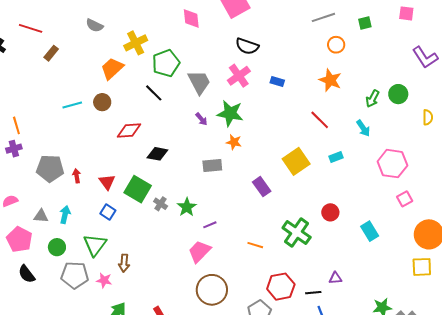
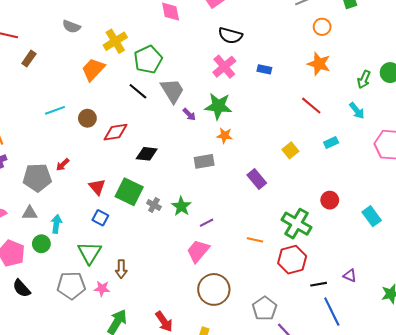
gray trapezoid: (199, 82) -> (172, 91), moved
brown circle: (102, 102) -> (87, 118), moved
yellow square: (296, 161) -> (290, 150), size x0.6
red arrow: (77, 176) -> (63, 165), moved, turned -120
gray triangle: (41, 216) -> (30, 213), moved
green circle: (57, 247) -> (41, 244), moved
purple triangle: (335, 278) -> (350, 276), moved, turned 32
red hexagon: (281, 287) -> (292, 260), moved

